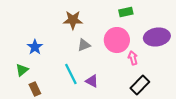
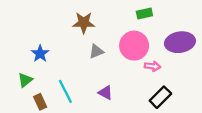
pink arrow: (133, 58) -> (152, 66), turned 112
cyan line: (71, 74) -> (65, 91), moved

